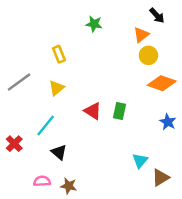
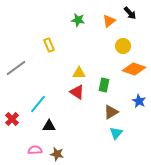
orange triangle: (141, 35) -> (109, 21), moved
yellow triangle: (57, 88) -> (79, 73), moved, turned 40
green rectangle: (119, 111) -> (104, 85), moved
black triangle: (59, 152) -> (49, 126), turned -40
brown triangle: (161, 177) -> (111, 112), moved

